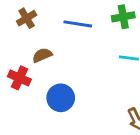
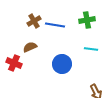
brown cross: (27, 18) -> (34, 21), moved
blue circle: (61, 98) -> (62, 64), moved

